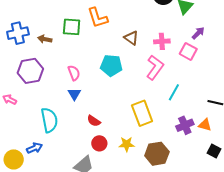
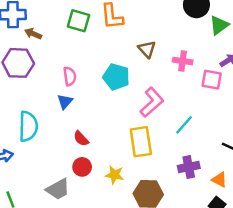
brown arrow: (45, 39) -> (33, 34), moved
pink square: (188, 51) -> (212, 80), turned -30
pink L-shape: (155, 67) -> (152, 102), moved
orange triangle: (205, 125) -> (219, 180), moved

